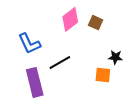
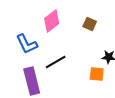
pink diamond: (70, 19) -> (52, 21), moved

